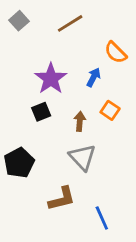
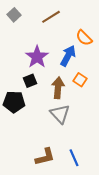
blue arrow: (94, 77) -> (68, 56), size x1.5
brown arrow: (80, 121) -> (58, 88), size x1.5
black pentagon: (19, 163) -> (14, 102), moved, turned 30
brown L-shape: (62, 199) -> (45, 157), moved

